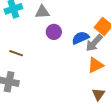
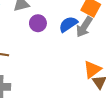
orange triangle: (95, 65) -> (92, 70), moved

